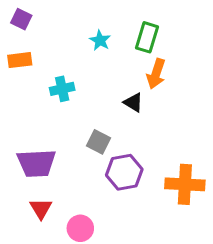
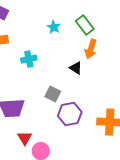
green rectangle: (147, 37) -> (85, 25), turned -54
red triangle: (41, 209) -> (25, 138), moved

